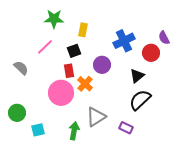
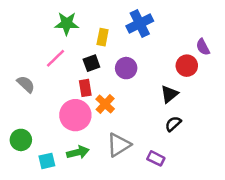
blue cross: (124, 41) -> (140, 24), moved
purple circle: (102, 65) -> (126, 68), moved
black semicircle: (140, 100) -> (173, 124), size x0.6
green arrow: (74, 131) -> (78, 152), moved, turned 66

